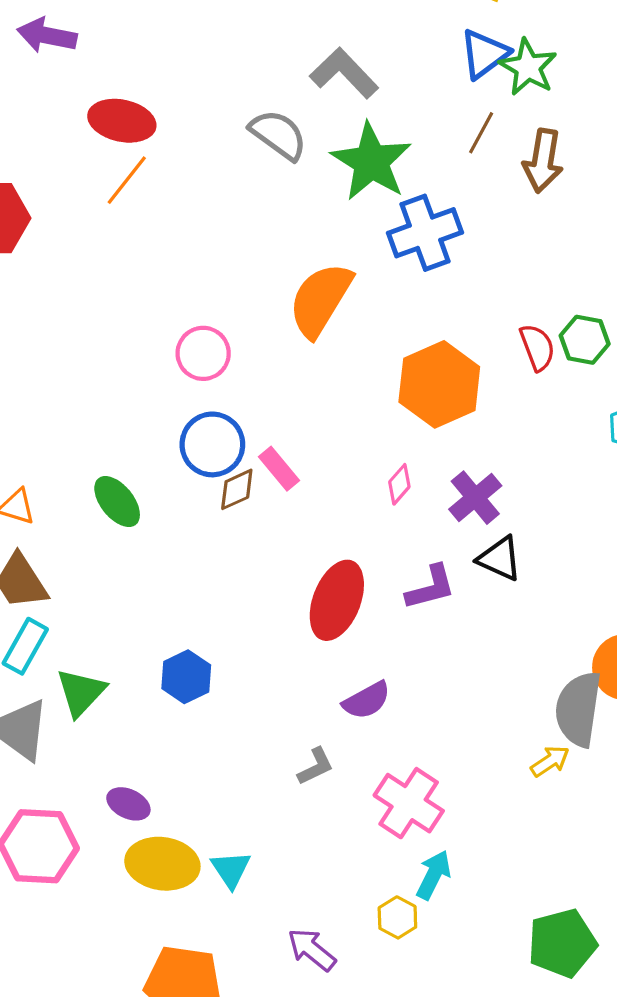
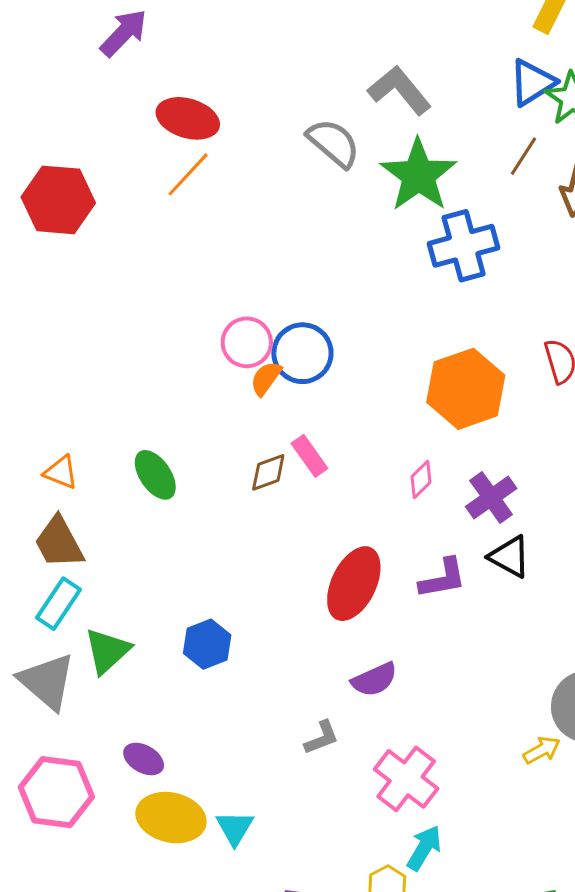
purple arrow: (47, 35) -> (124, 33), turned 118
orange semicircle: (320, 300) -> (266, 378), moved, size x0.5
blue circle: (212, 444) -> (302, 353), moved

